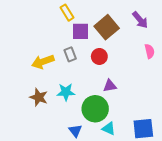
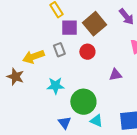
purple triangle: (110, 86) -> (115, 75), moved
brown star: (39, 97) -> (15, 77), moved

